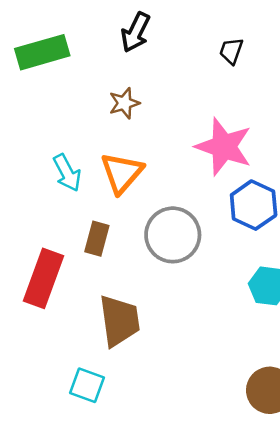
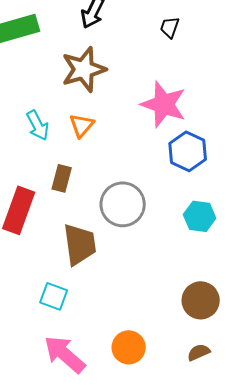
brown star: (124, 103) -> (84, 69), size x1.8
orange triangle: (122, 173) -> (82, 125), size x0.7
gray circle: (173, 235) -> (123, 204), moved

